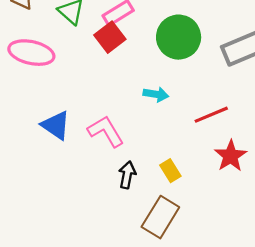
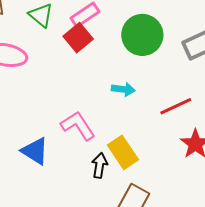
blue triangle: (56, 125) -> (35, 151), moved
yellow rectangle: (170, 171) -> (123, 152), moved, size x1.5

